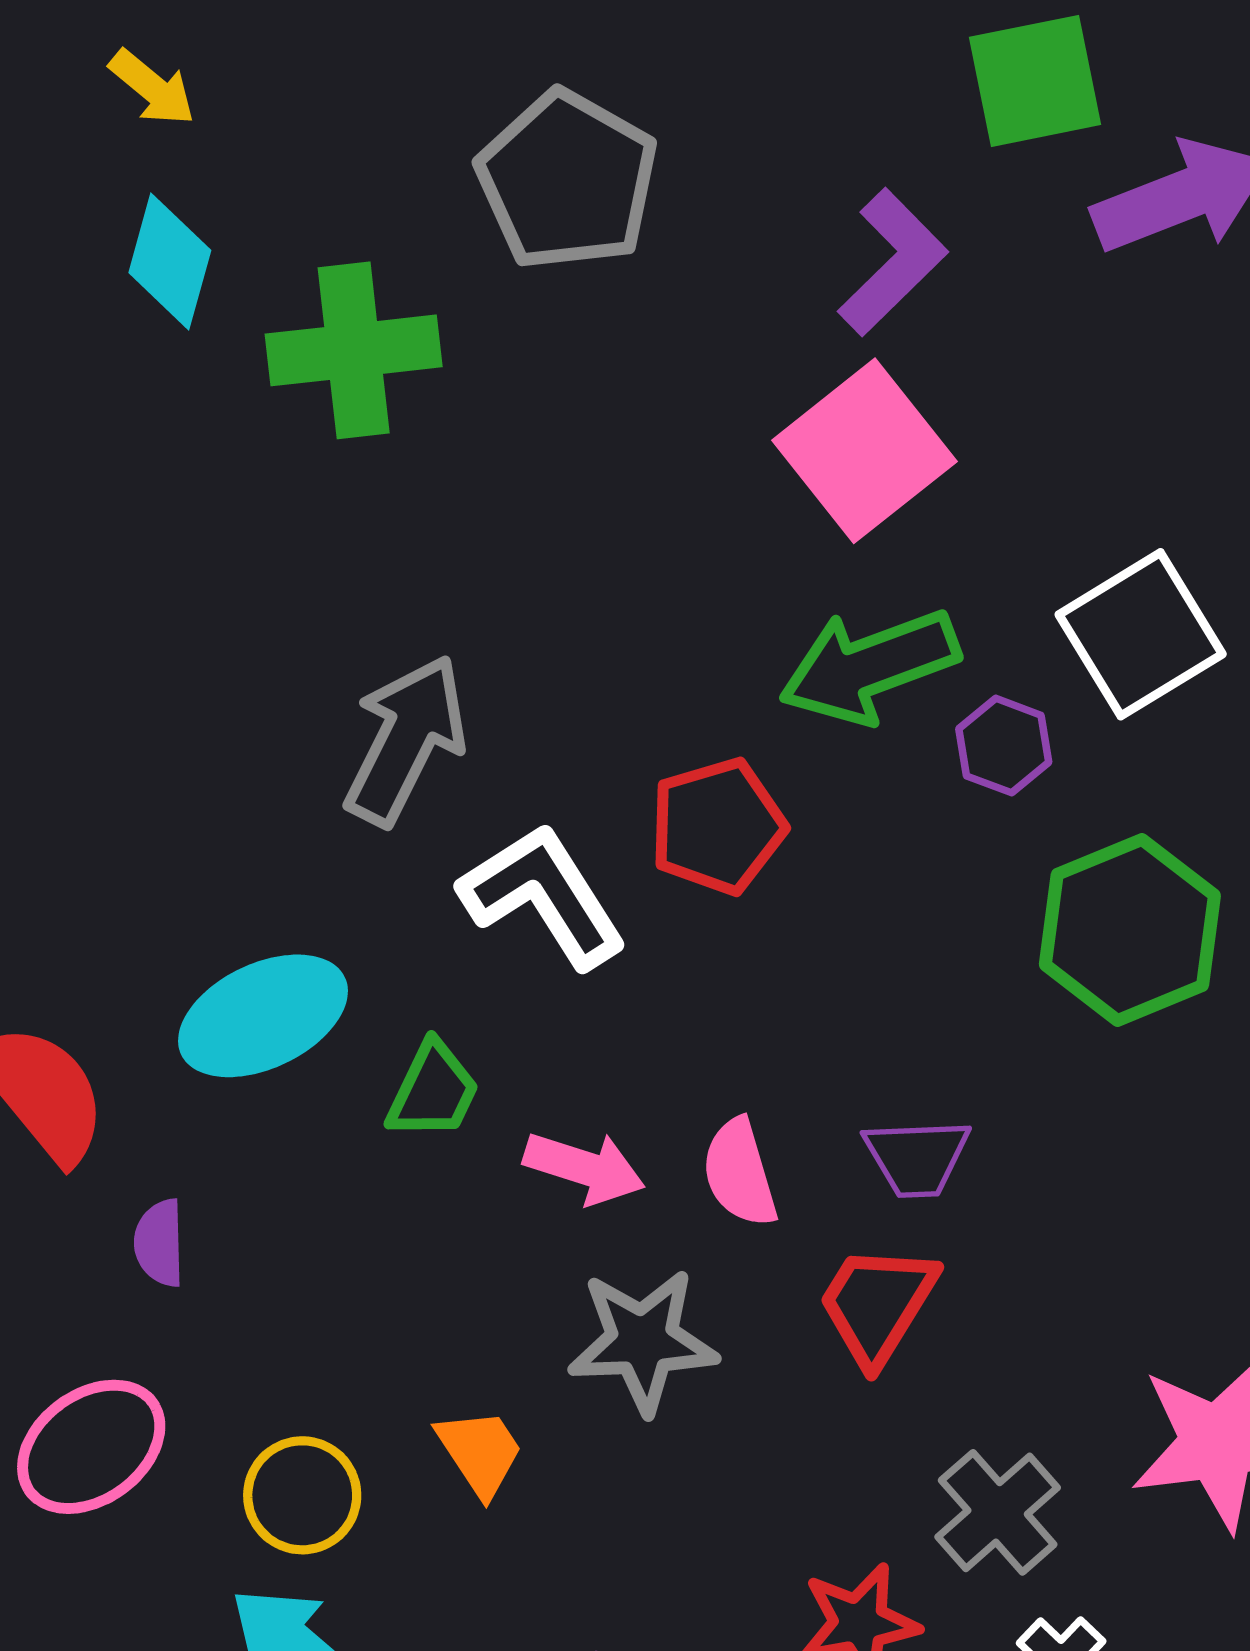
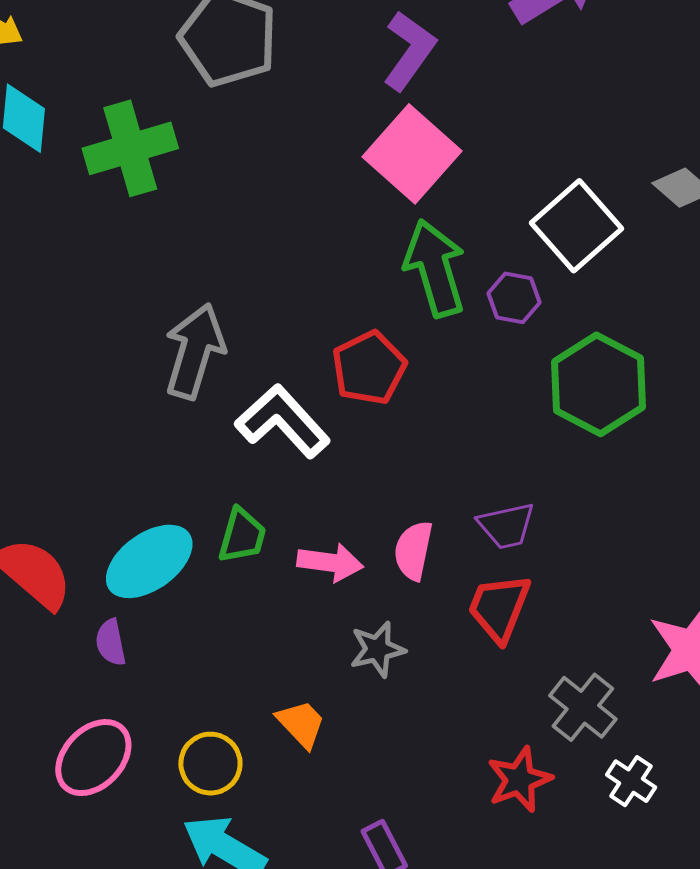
green arrow: (869, 666) -> (435, 268), turned 104
cyan ellipse: (263, 1016) -> (149, 561), moved
pink semicircle: (740, 1173) -> (413, 551), turned 38
gray star: (643, 1341) -> (377, 649), size x0.7

